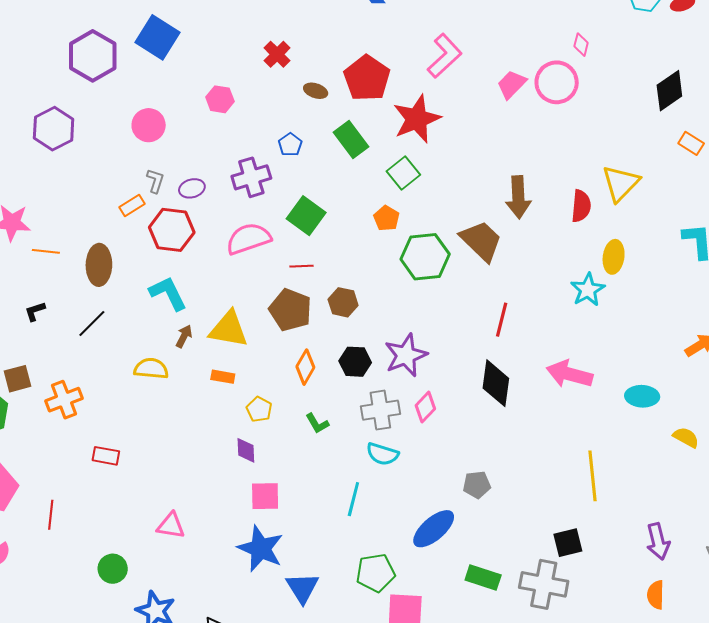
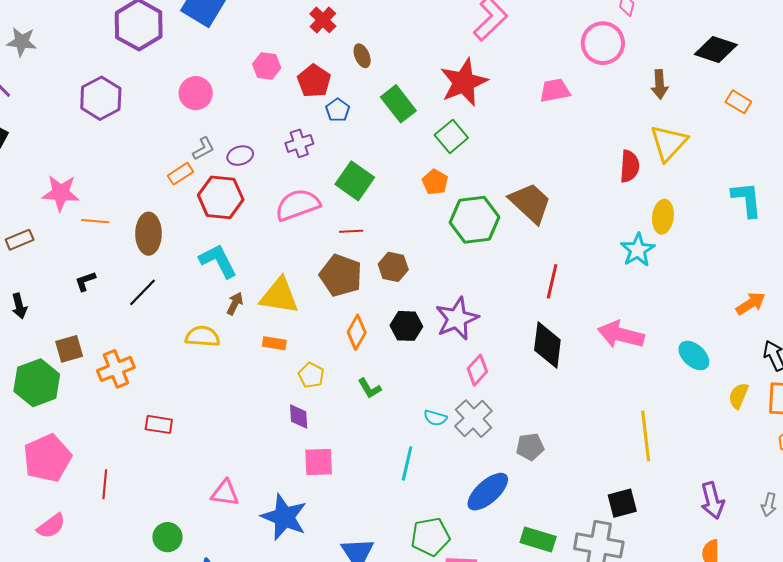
red pentagon: (367, 78) -> (314, 81), moved, size x0.7
pink trapezoid: (512, 84) -> (555, 90), moved, turned 36
brown ellipse: (316, 91) -> (362, 56), turned 50
black diamond: (669, 91) -> (716, 50), turned 54
purple cross: (251, 177) -> (299, 143), size x0.7
gray L-shape: (155, 181) -> (203, 149), turned 45
brown arrow: (518, 197) -> (660, 84), moved, size x0.7
cyan ellipse: (642, 396) -> (694, 356), turned 40
gray cross: (380, 410) -> (473, 419), moved, turned -33
yellow semicircle: (686, 437) -> (739, 396), turned -96
cyan semicircle: (382, 454) -> (435, 418), size x0.7
blue star: (261, 549) -> (284, 517), moved

